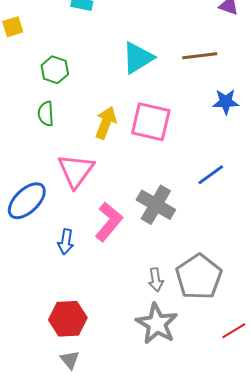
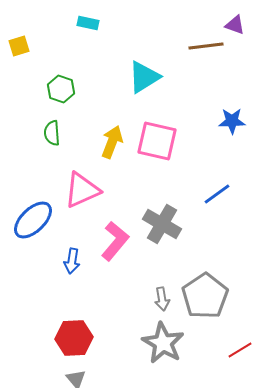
brown line: (200, 56) -> (206, 46), moved
pink triangle: (76, 171) -> (82, 190), turned 30

